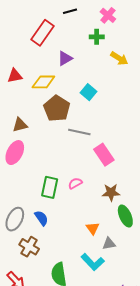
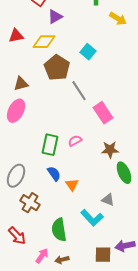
purple triangle: (65, 58) -> (55, 17), moved
gray line: (79, 132) -> (79, 91), turned 45
blue semicircle: (41, 218) -> (54, 174), moved
orange triangle: (93, 228) -> (72, 185), moved
gray triangle: (109, 244) -> (108, 200), turned 32

